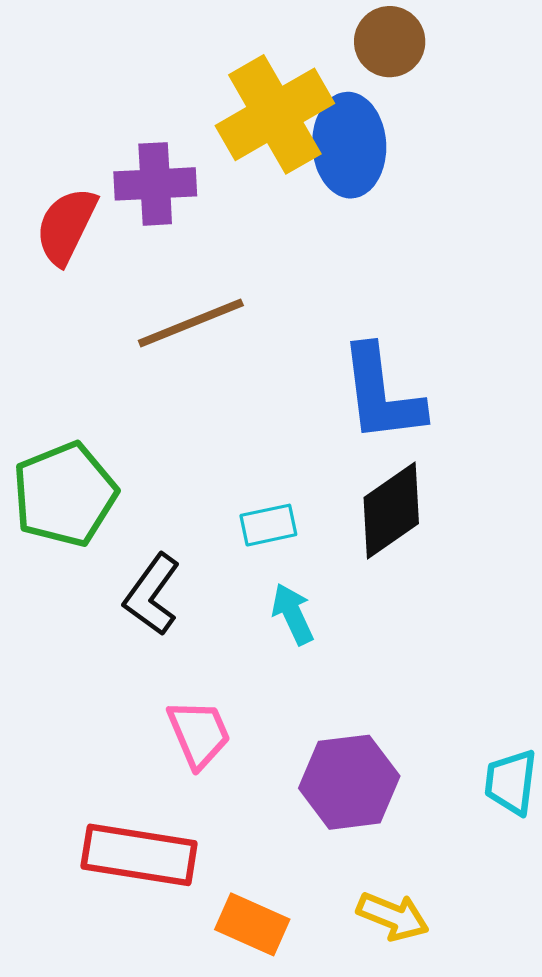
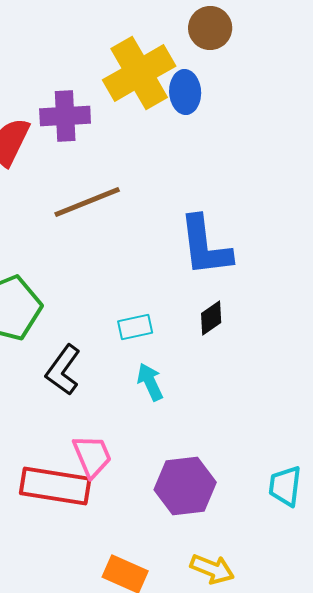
blue ellipse: (349, 145) -> (185, 92), size x0.7
black diamond: (391, 511) -> (211, 318), size x0.6
red rectangle: (139, 855) -> (55, 486), moved

